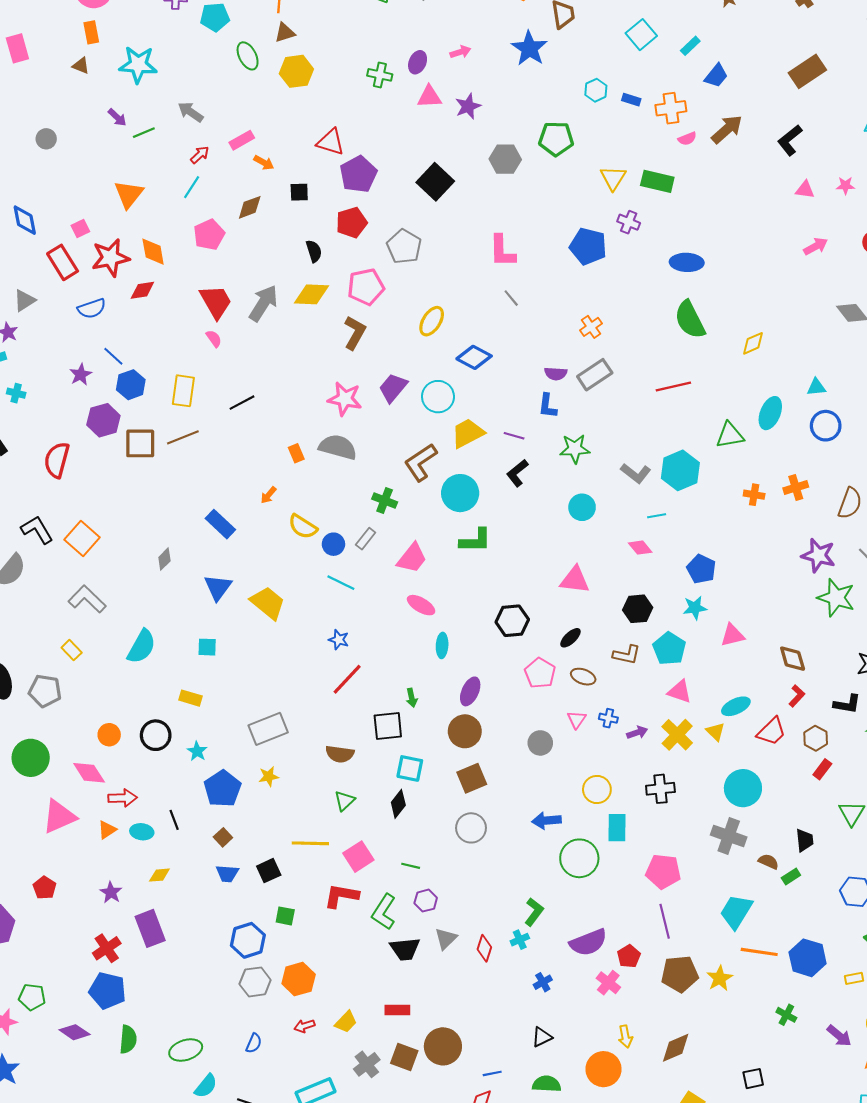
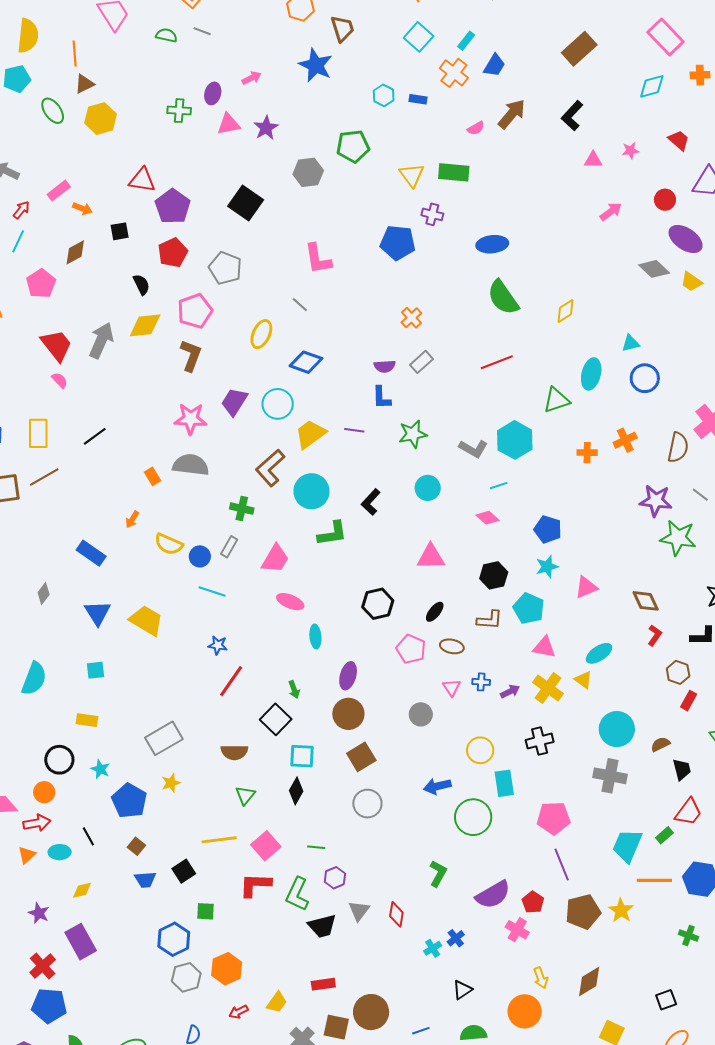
orange cross: (671, 108) -> (454, 73), moved, turned -36
gray line: (511, 298) -> (300, 305), moved
gray rectangle: (595, 375) -> (421, 362), size x0.7
black L-shape: (517, 473) -> (371, 502), moved
black square: (388, 726) -> (276, 719), turned -32
red trapezoid: (772, 732) -> (689, 812), moved
orange circle: (109, 735) -> (44, 792), moved
brown semicircle: (768, 861) -> (660, 744), moved, turned -42
green rectangle: (791, 877) -> (664, 835), moved
cyan cross: (520, 940) -> (433, 948), moved

